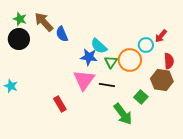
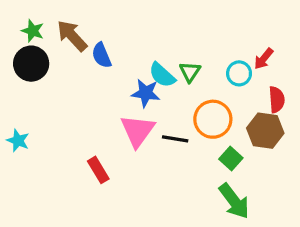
orange circle: (130, 60) -> (213, 119), moved
green triangle: (111, 62) -> (190, 72), moved
green arrow: (123, 114) -> (234, 201), moved

